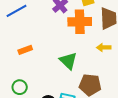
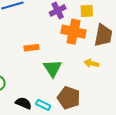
orange rectangle: (25, 50) -> (32, 48), moved

